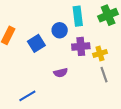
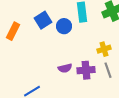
blue square: (36, 43) -> (43, 20), moved
purple cross: (81, 46) -> (86, 70), moved

